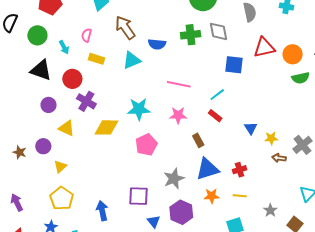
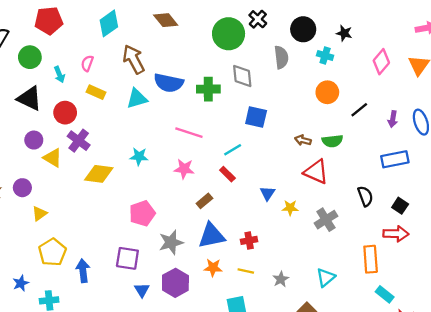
green cross: (191, 35) -> (208, 89), moved
blue semicircle: (157, 44) -> (169, 83), size x1.4
red triangle: (264, 47) -> (316, 172), moved, turned 30
orange circle: (293, 54) -> (327, 92), moved
cyan star: (139, 109) -> (139, 156), size x0.7
yellow triangle: (67, 128) -> (53, 158), moved
brown rectangle: (198, 140) -> (204, 201), turned 72
pink pentagon: (146, 145) -> (142, 213), moved
brown arrow: (279, 158) -> (303, 140), moved
yellow pentagon: (62, 198) -> (52, 252), moved
gray star: (270, 210) -> (281, 279), moved

